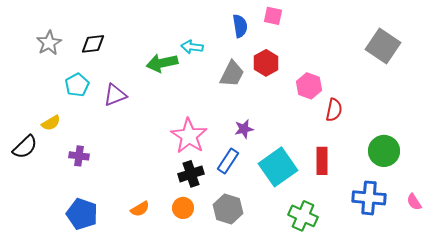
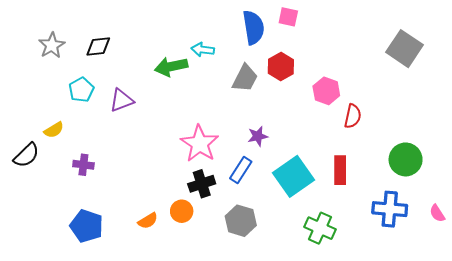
blue semicircle: (240, 26) -> (253, 27), size x1.4
orange circle: (183, 208) -> (182, 211), moved

